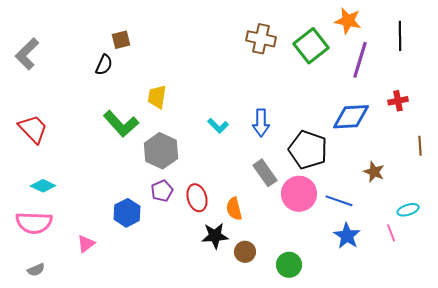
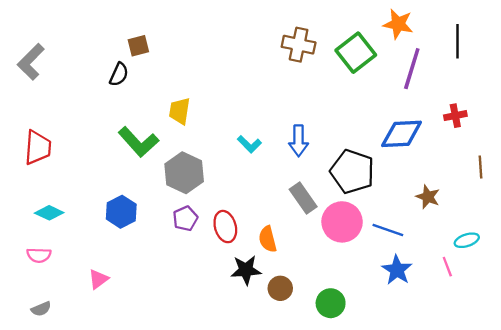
red trapezoid: (33, 129) -> (38, 148), turned 48
blue hexagon: (127, 213) -> (121, 212), moved
pink semicircle: (34, 223) -> (39, 255), size x0.6

